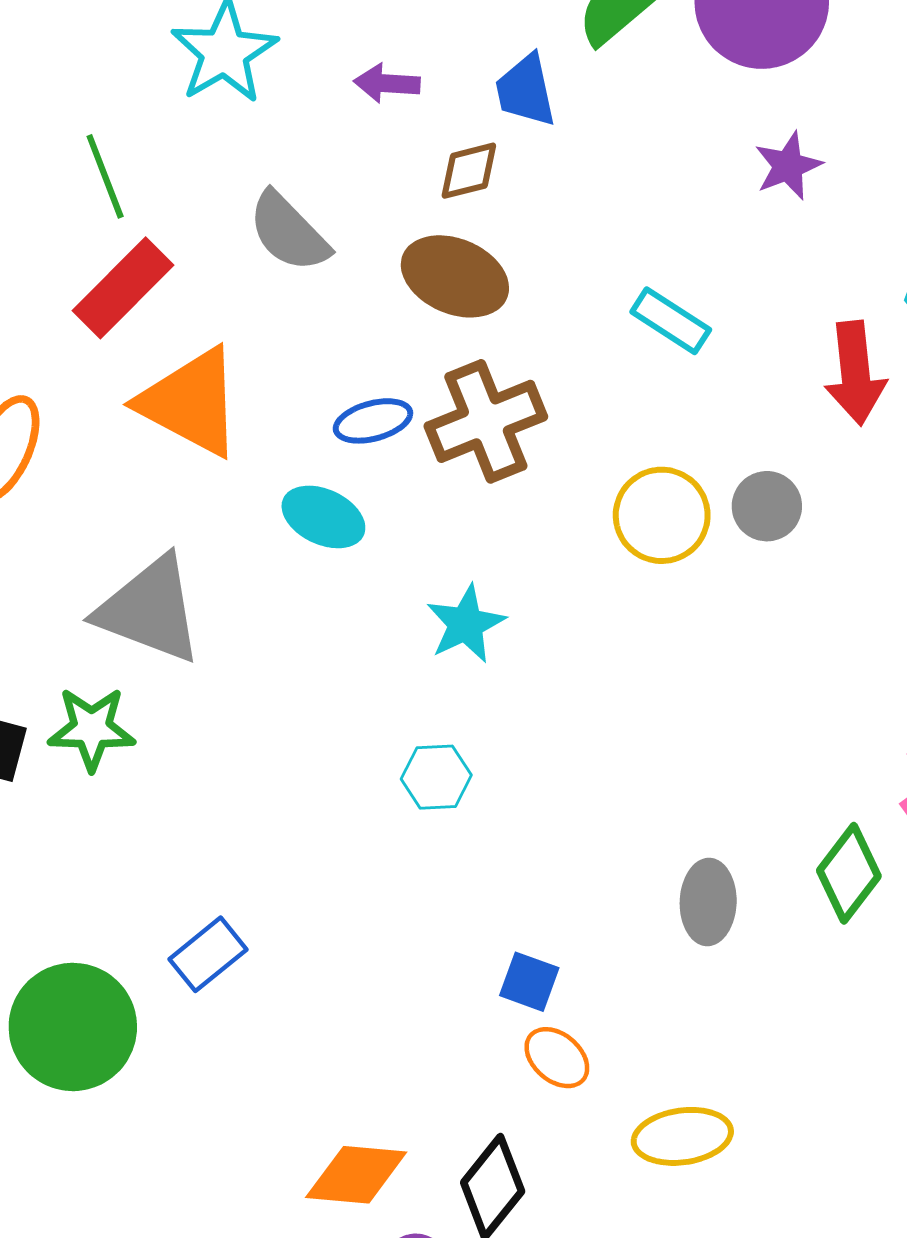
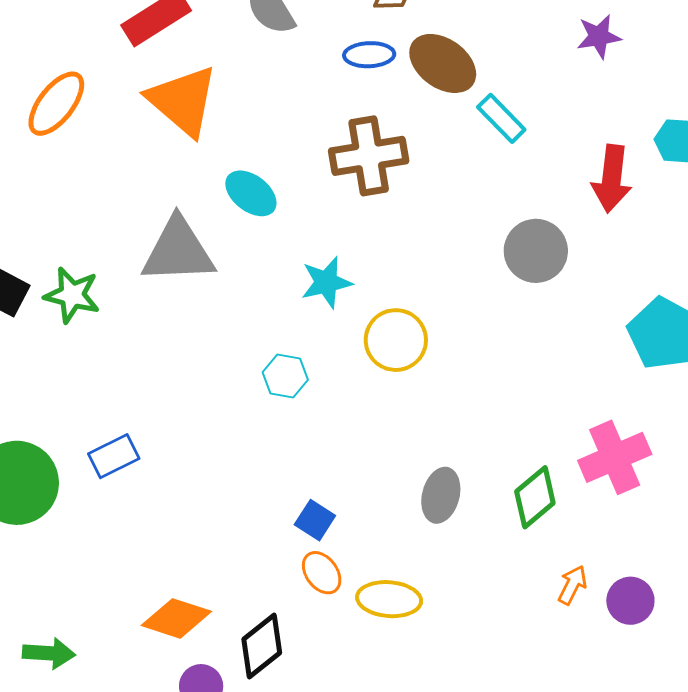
brown ellipse: (455, 276) -> (443, 63), moved
blue ellipse: (373, 421) -> (369, 55), moved
gray circle: (767, 506) -> (536, 251), size x1.4
yellow circle: (662, 515) -> (396, 340), moved
gray triangle: (150, 610) -> (178, 251), moved, turned -36
yellow ellipse: (682, 1136) -> (389, 599), moved

